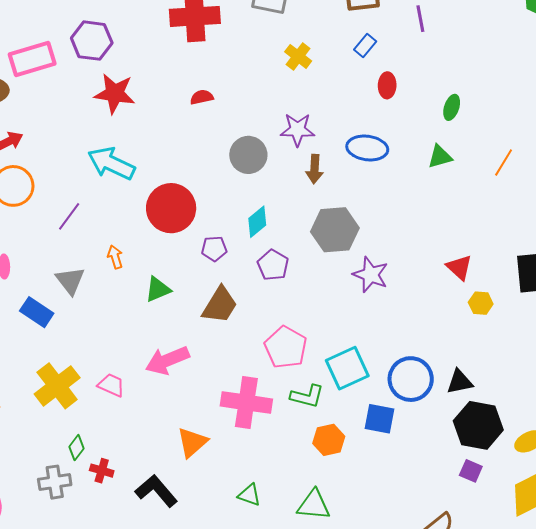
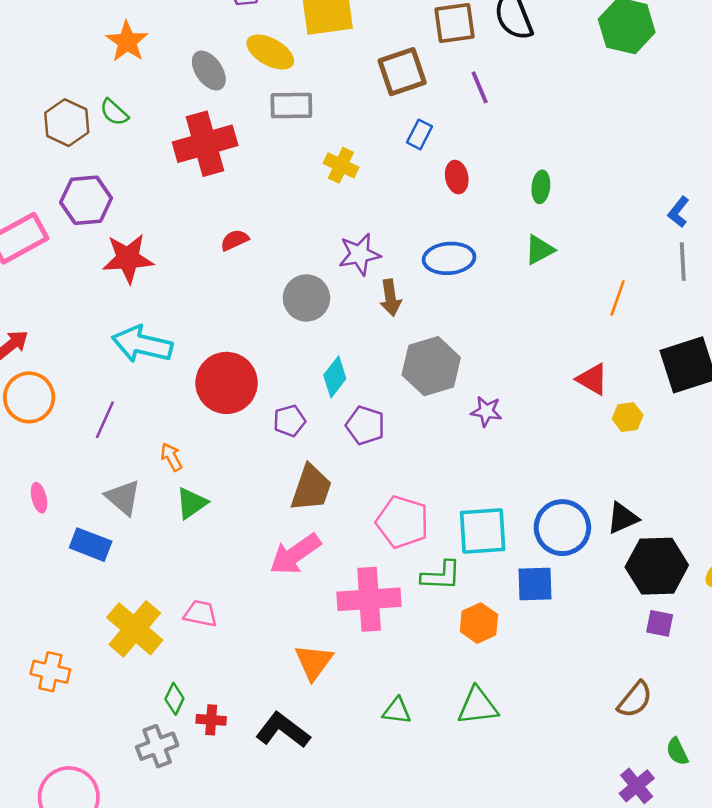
orange line: (504, 163) -> (618, 298), moved
purple star: (371, 275) -> (486, 411), size x0.7
green triangle: (158, 289) -> (192, 503), moved
pink arrow: (167, 360) -> (295, 554), moved
cyan square: (347, 368) -> (483, 531), turned 33

